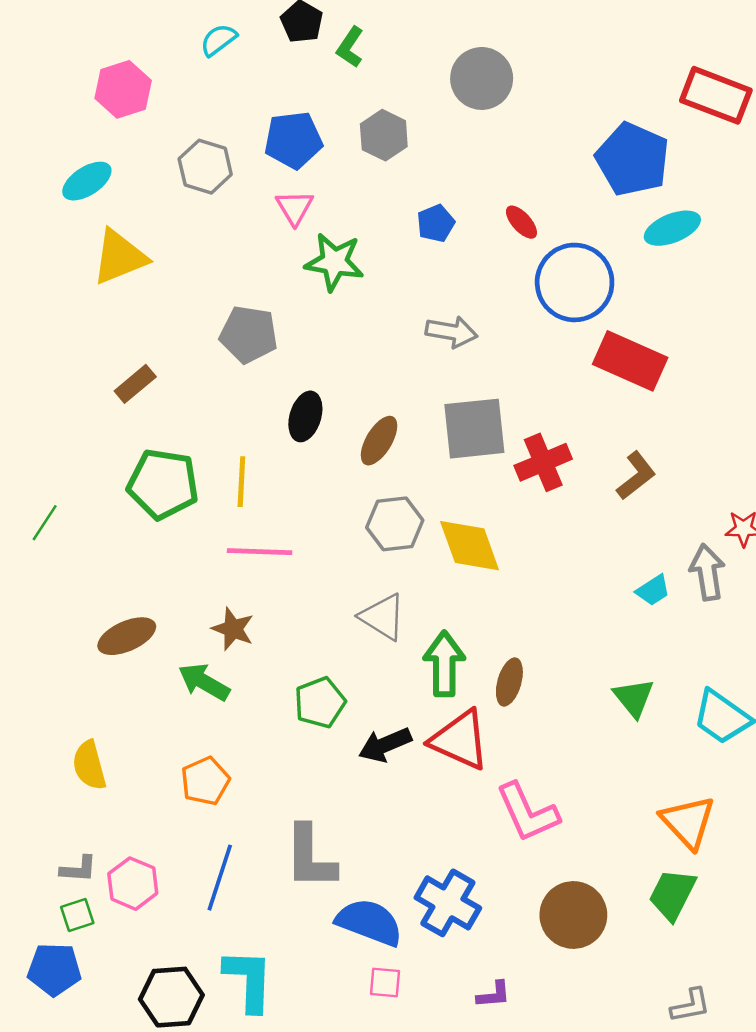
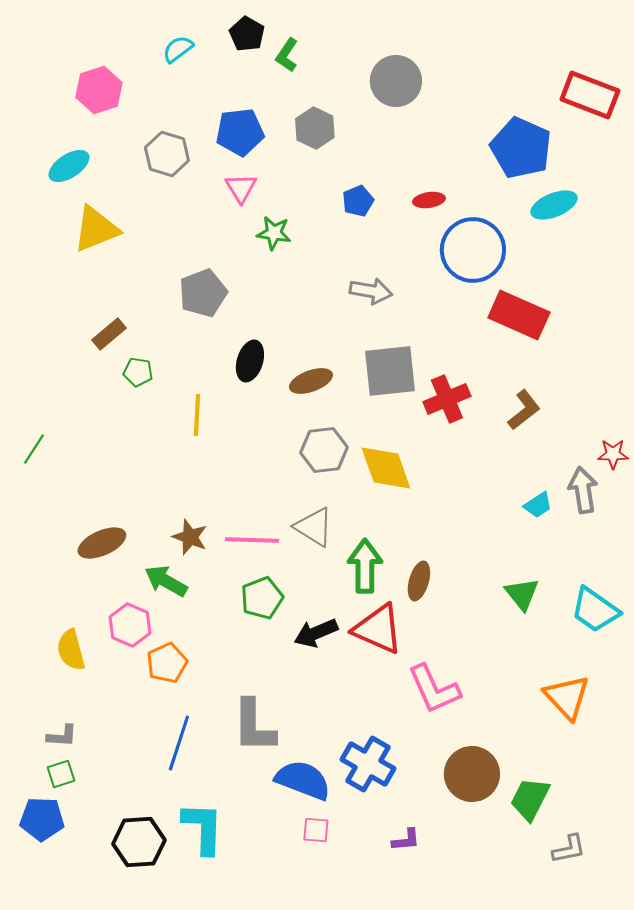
red ellipse: (521, 222) -> (429, 200), turned -56
green star: (334, 262) -> (274, 233), size x0.7
gray pentagon: (249, 334) -> (203, 293), turned -30
brown ellipse: (379, 441) -> (311, 381), turned 39
green pentagon: (163, 484) -> (138, 372), moved, size x0.5
pink line: (260, 552) -> (252, 540), moved
pink hexagon: (133, 884) -> (130, 625), moved
green trapezoid: (672, 894) -> (530, 799), moved

